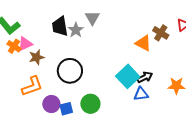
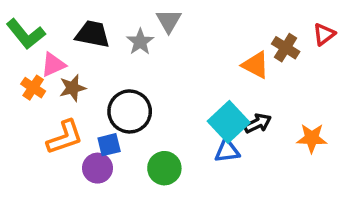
black trapezoid: (60, 26) -> (93, 34), moved, turned 110
orange cross: (14, 46) -> (33, 88), moved
blue triangle: (141, 94) -> (227, 151), moved
blue square: (66, 109) -> (109, 145), moved

